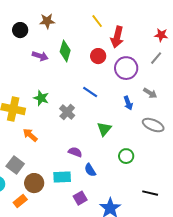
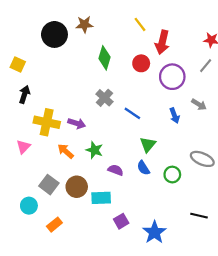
black circle: (20, 30) -> (54, 34), size x1.5
purple arrow: (40, 56) -> (77, 123), moved
blue line: (90, 92) -> (132, 113), moved
green star: (41, 98) -> (94, 150), moved
gray cross: (67, 112) -> (104, 98), moved
gray ellipse: (153, 125) -> (202, 159), moved
blue semicircle: (90, 170) -> (143, 168), moved
brown circle: (34, 183) -> (77, 187), moved

